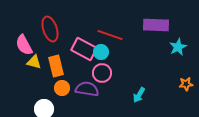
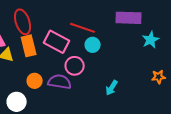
cyan circle: (101, 52) -> (93, 45), moved
orange rectangle: (56, 66) -> (29, 46), moved

